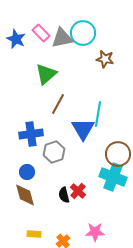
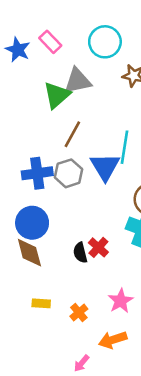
gray triangle: (62, 38) -> (78, 81), moved
gray hexagon: (54, 152) -> (69, 173), moved
blue circle: (27, 172) -> (32, 223), size x1.6
pink star: (95, 232) -> (121, 301), turned -30

